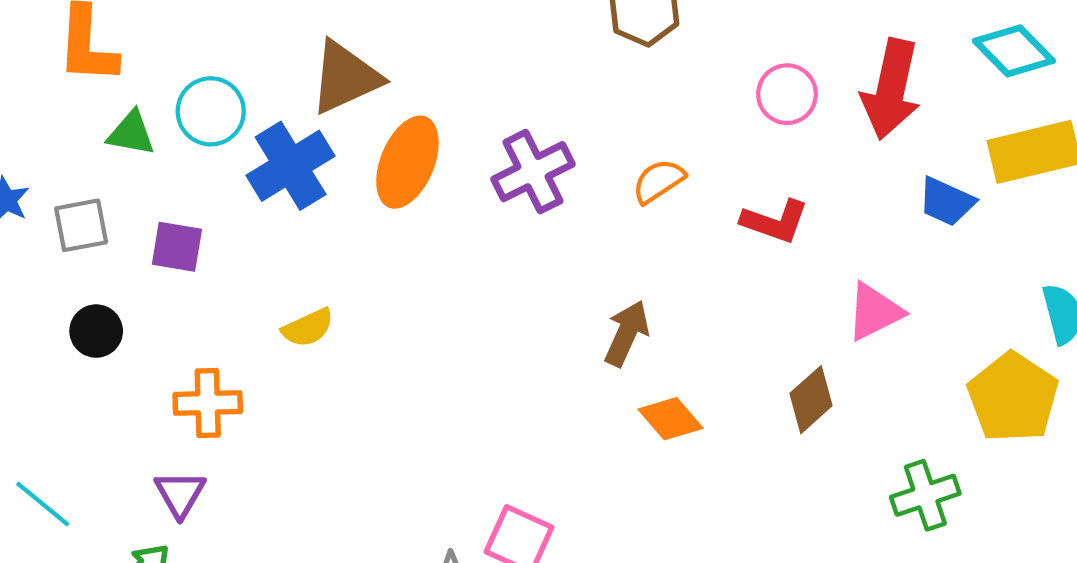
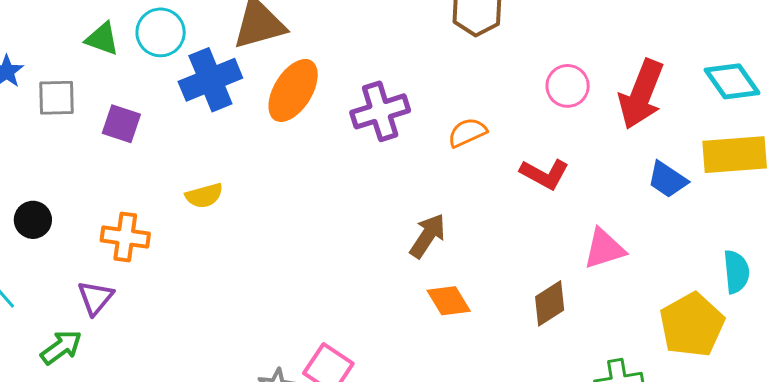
black circle: (96, 331) -> (33, 220), moved

